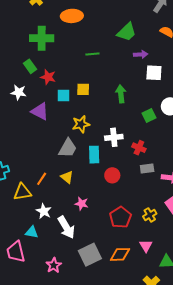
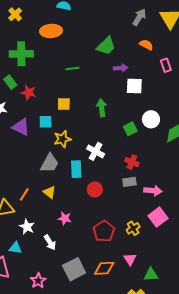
cyan square: (63, 96) -> (46, 122), moved
white cross: (114, 137) -> (96, 151), turned 36
red cross: (139, 148) -> (132, 162), moved
white arrow: (66, 227) -> (50, 242), size x0.7

